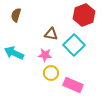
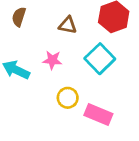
brown triangle: (51, 34) -> (68, 25), moved
pink star: (45, 55) -> (52, 60), moved

